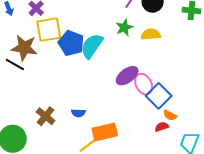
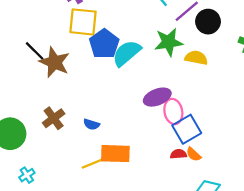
green star: (124, 27) -> (169, 42), size x1.4
brown star: (24, 48) -> (54, 62), moved
red semicircle: (162, 127) -> (178, 154), moved

